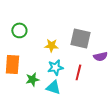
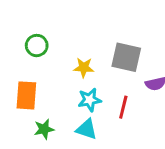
green star: (32, 79) -> (44, 129), moved

